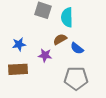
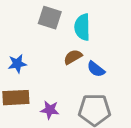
purple star: (45, 55) -> (50, 110), moved

